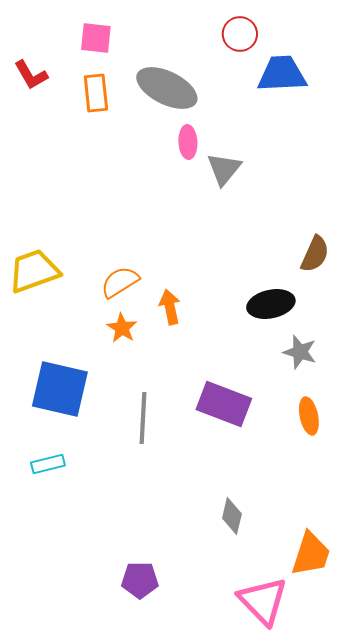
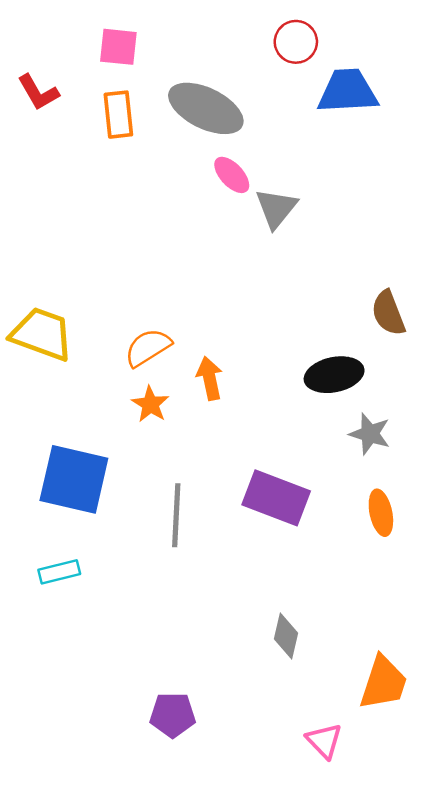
pink ellipse: (188, 142) -> (232, 175), turned -40
brown semicircle: (315, 254) -> (388, 313), turned 135
yellow trapezoid: (34, 271) -> (42, 334), turned 40
pink triangle: (263, 601) -> (324, 741), size x0.6

